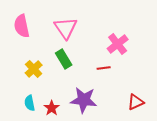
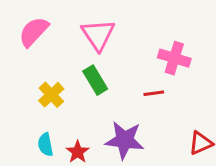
pink semicircle: (22, 26) -> (34, 32), turned 55
pink cross: (118, 44) -> (174, 58), turned -35

